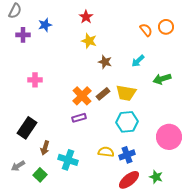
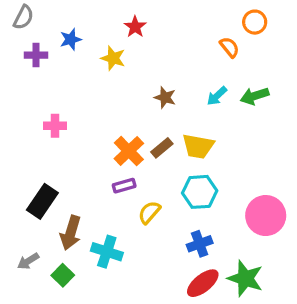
orange circle: (166, 27) -> (255, 22), moved
yellow star: (89, 41) -> (113, 58), moved
green arrow: (162, 79) -> (255, 96), moved
brown arrow: (45, 148) -> (71, 233), size x1.5
yellow semicircle: (106, 152) -> (149, 212), moved, turned -56
green star: (156, 177) -> (245, 278), size x1.6

